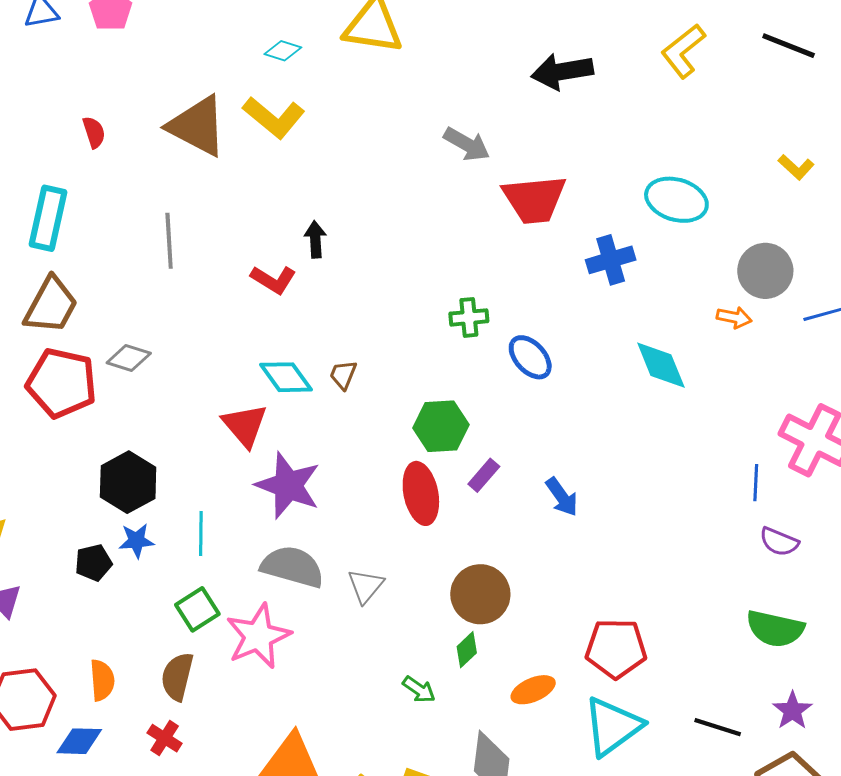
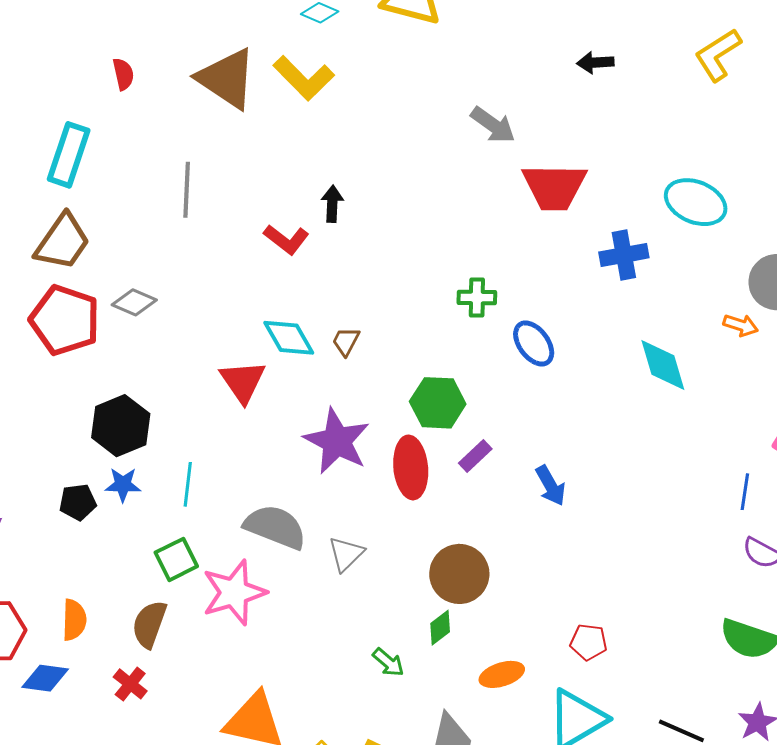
black arrow: (562, 71) -> (595, 63), size x0.6
purple star: (288, 485) -> (337, 441), moved
red pentagon: (616, 648) -> (589, 642), size x0.6

